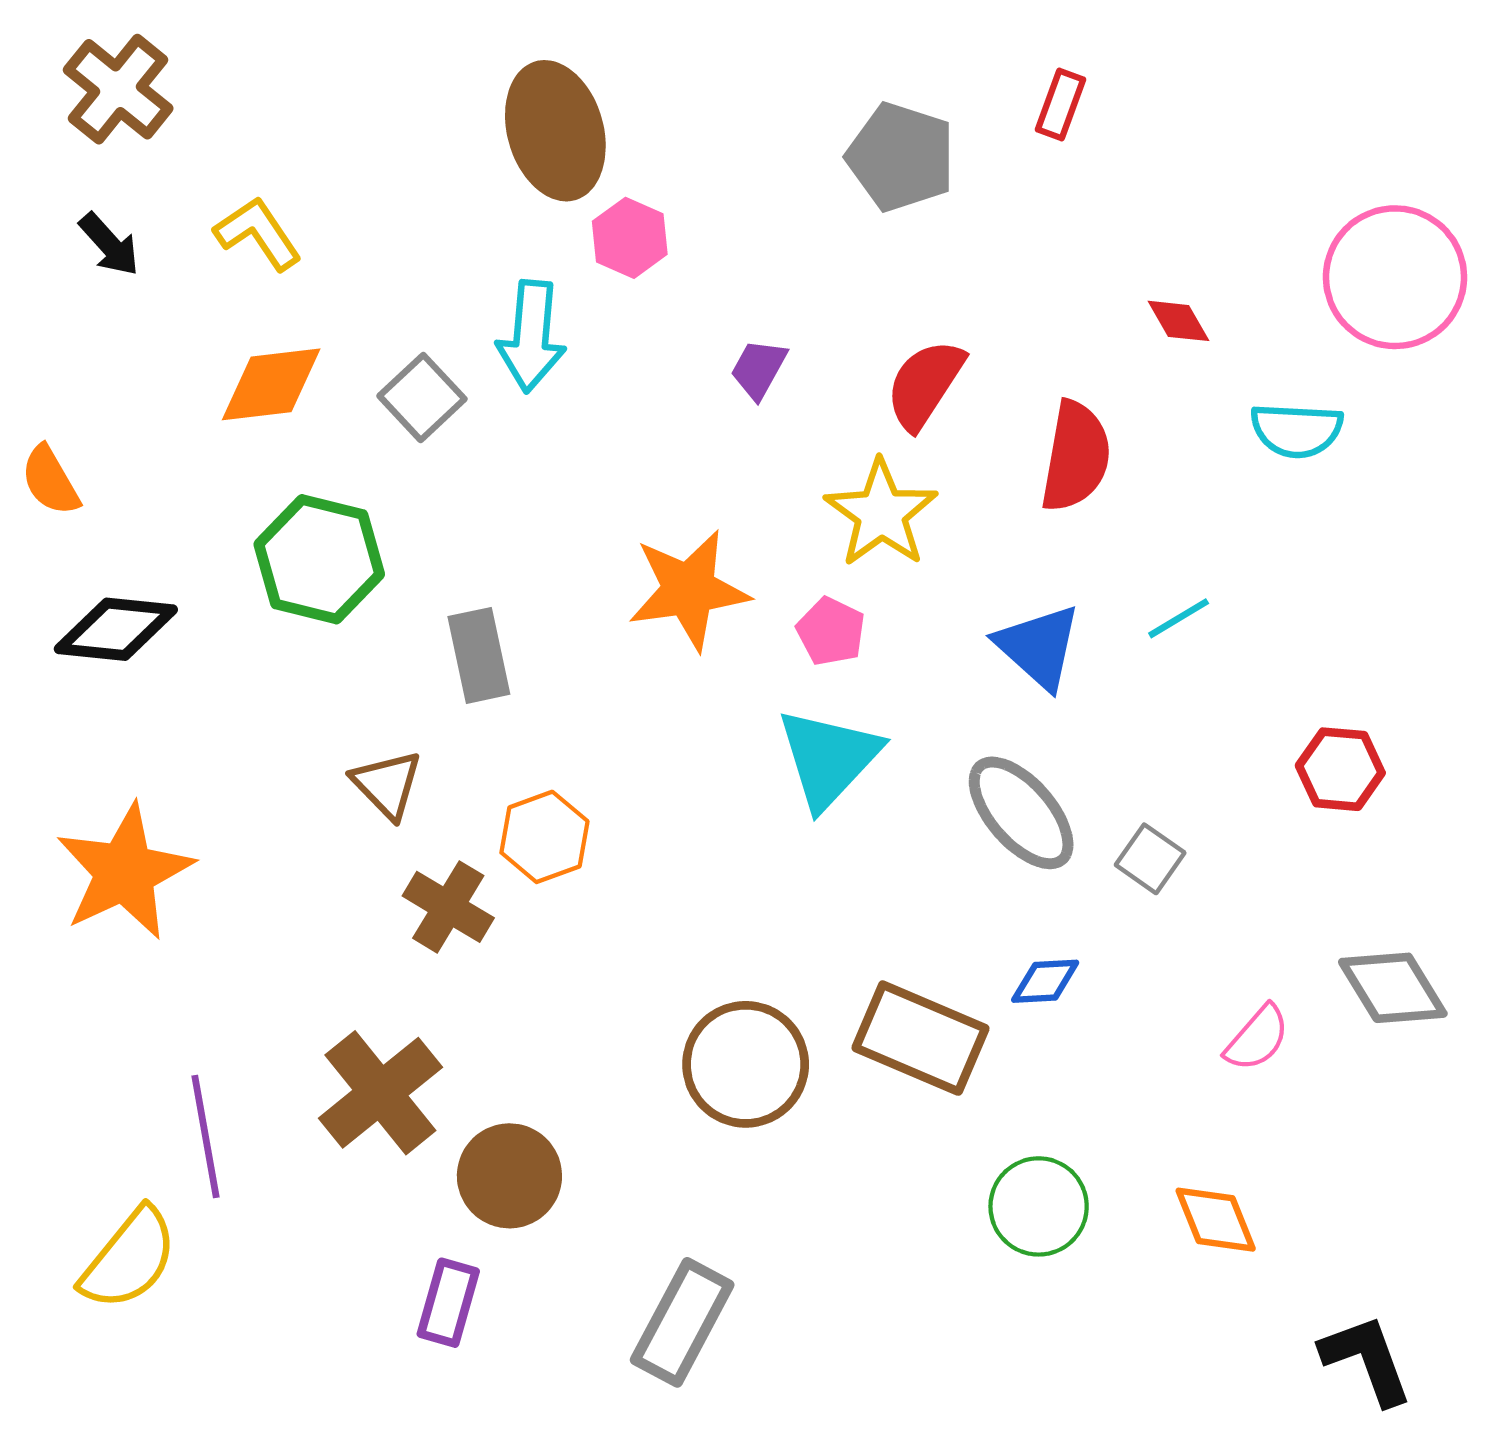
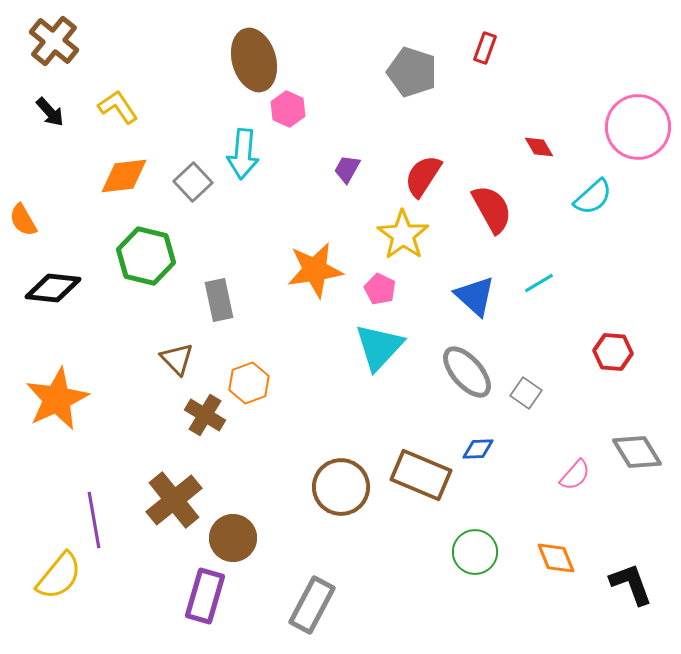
cyan semicircle: (1297, 430) -> (593, 197), turned -45
red semicircle: (1076, 456) -> (492, 209), turned -39
purple rectangle: (448, 1303) -> (205, 596), size x1.4
black L-shape: (1367, 1360) -> (631, 584), moved

